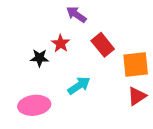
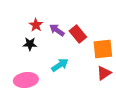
purple arrow: (76, 14) -> (57, 30), moved
red star: (61, 43) -> (36, 25), moved

